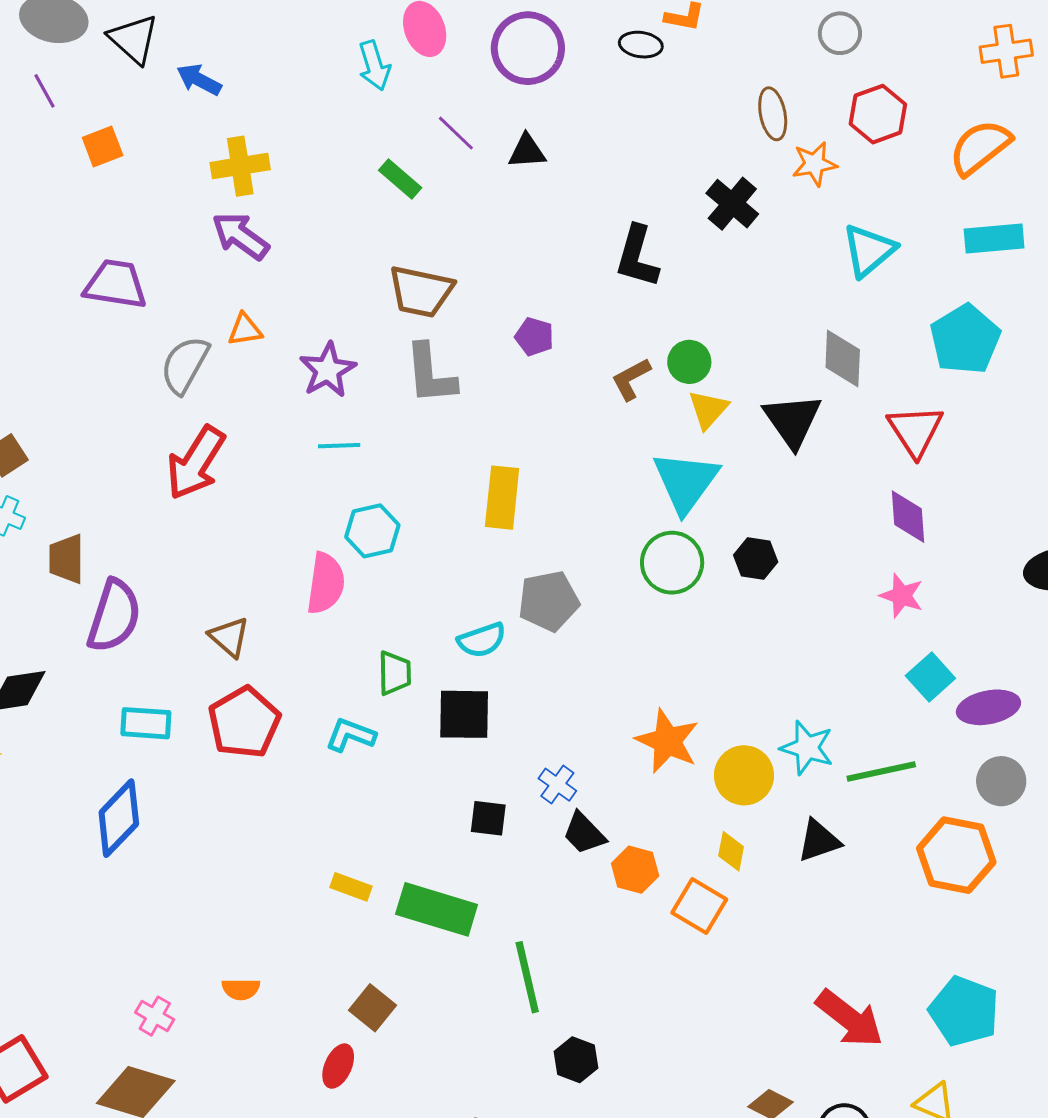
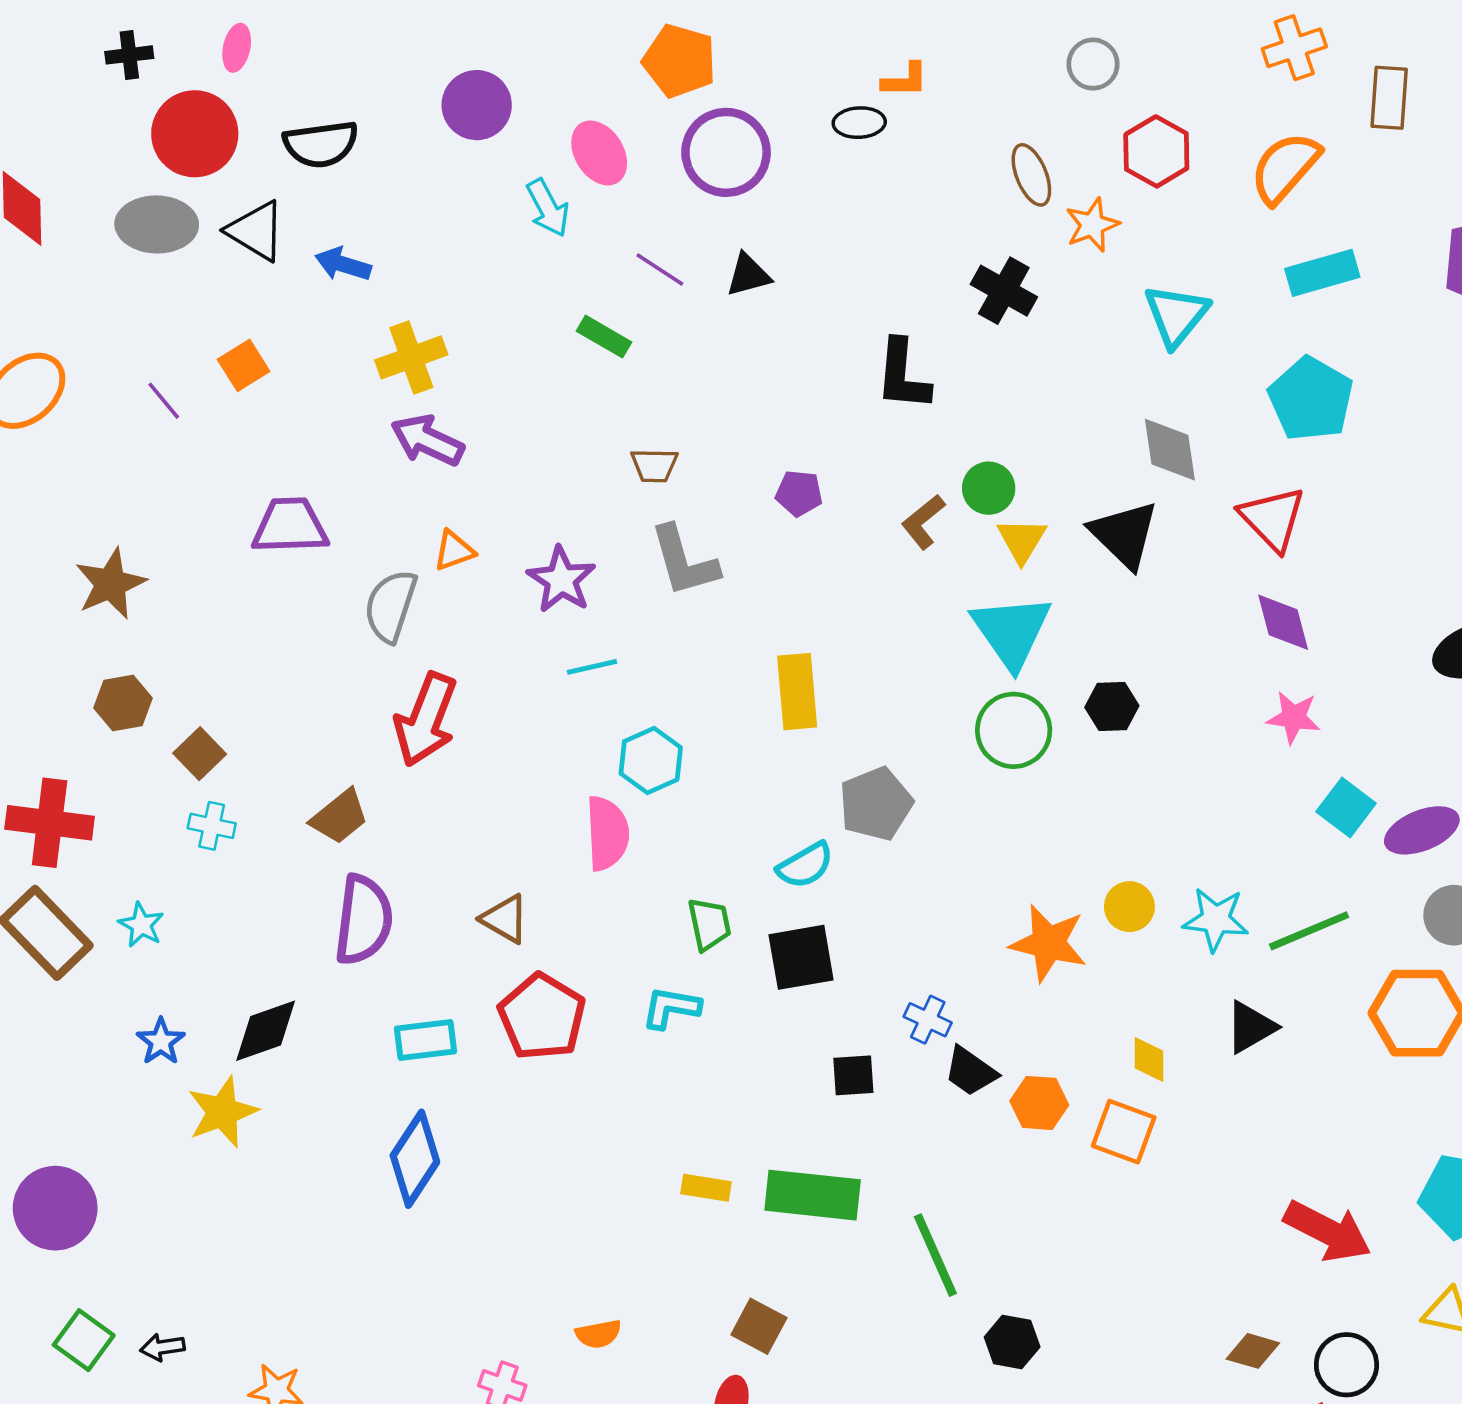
purple line: (44, 91) -> (164, 401), moved
brown trapezoid: (421, 292) -> (654, 465), size x0.6
brown trapezoid: (66, 559) -> (340, 817), moved, turned -118
yellow circle: (744, 775) -> (1129, 907), moved, size x0.7

